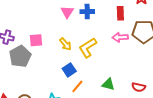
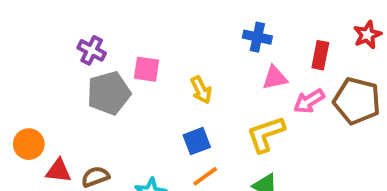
pink triangle: (67, 12) -> (275, 78), moved, turned 32
pink arrow: (120, 37) -> (309, 101), turned -42
yellow L-shape: (88, 48) -> (266, 134), moved

